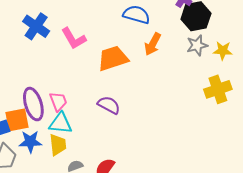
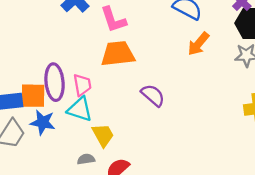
orange trapezoid: (113, 58) -> (118, 54), moved
purple semicircle: (109, 105) -> (153, 95), moved
yellow trapezoid: (58, 145) -> (103, 135), moved, turned -35

